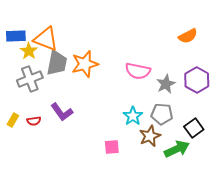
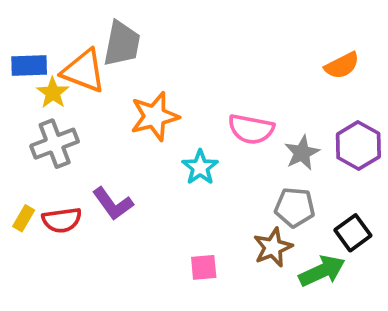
gray trapezoid: (57, 63) -> (122, 44), moved
cyan star: (133, 116) -> (200, 167), moved
red semicircle: (34, 121) -> (62, 220), size x1.5

